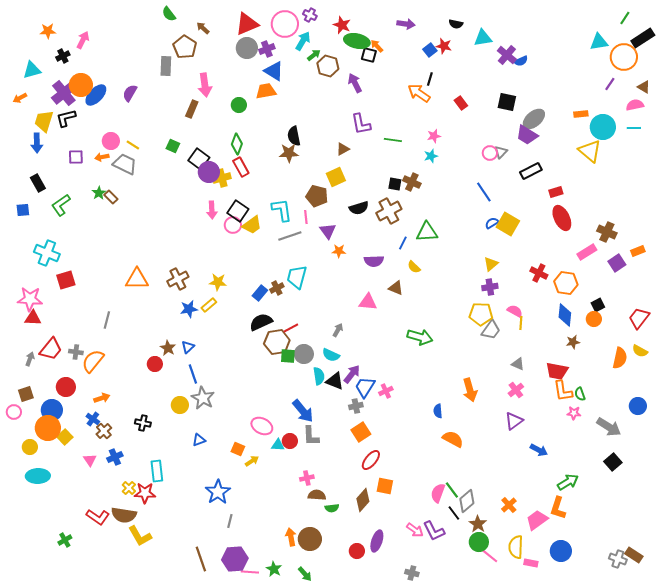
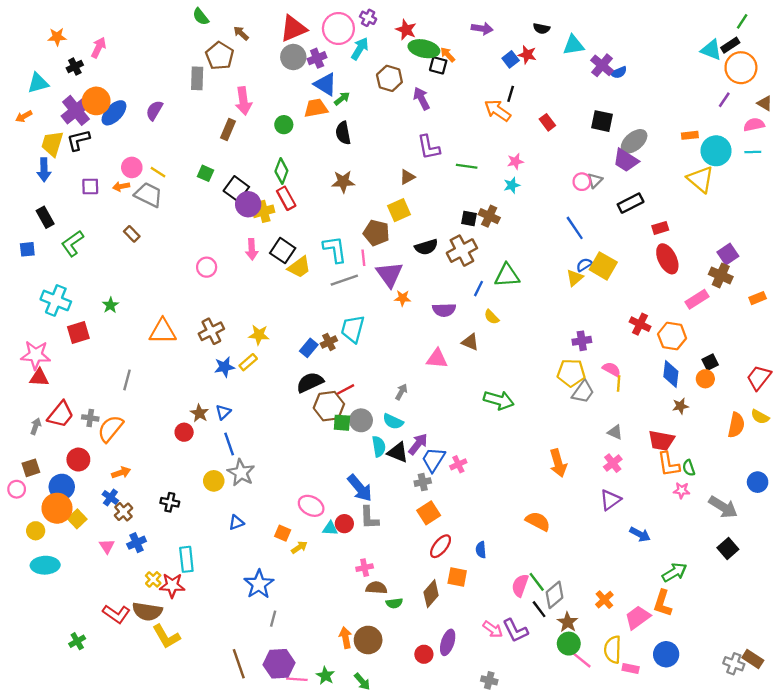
black rectangle: (643, 38) -> (730, 45), moved, size x0.7
cyan triangle: (599, 42) -> (711, 50), turned 30
green arrow: (314, 55) -> (342, 99), moved
black semicircle: (294, 136) -> (343, 133), moved
green star: (99, 193) -> (110, 305), moved
pink circle: (233, 225) -> (207, 267), moved
purple triangle: (328, 231) -> (389, 274), size x1.4
purple square: (617, 263) -> (728, 254), moved
yellow triangle: (491, 264) -> (575, 278), moved
blue semicircle: (438, 411) -> (481, 550), moved

